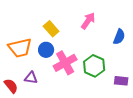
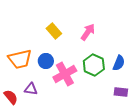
yellow rectangle: (51, 29) -> (54, 31), moved
blue semicircle: (119, 37) -> (119, 63), moved
green hexagon: (94, 66) -> (94, 65), moved

